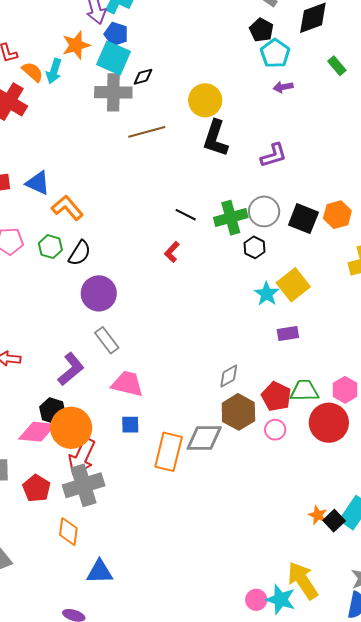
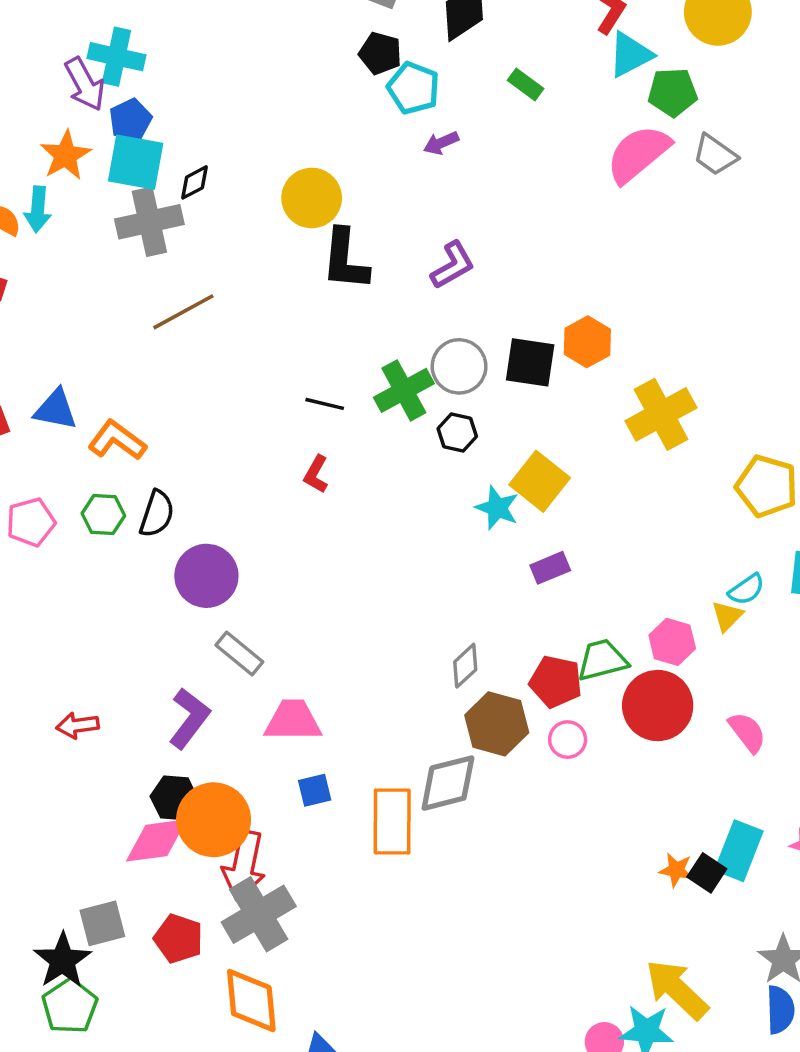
blue pentagon: (116, 34) -> (130, 120), turned -30
brown line: (147, 132) -> (183, 312), moved
orange diamond: (68, 532) -> (251, 1001), size x1.4

